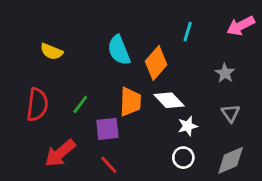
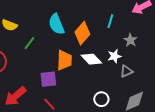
cyan line: (188, 32) -> (110, 21), moved
green line: (80, 105) -> (29, 43), moved
gray triangle: (231, 113) -> (126, 71), moved, turned 40
white star: (188, 126) -> (114, 56), moved

